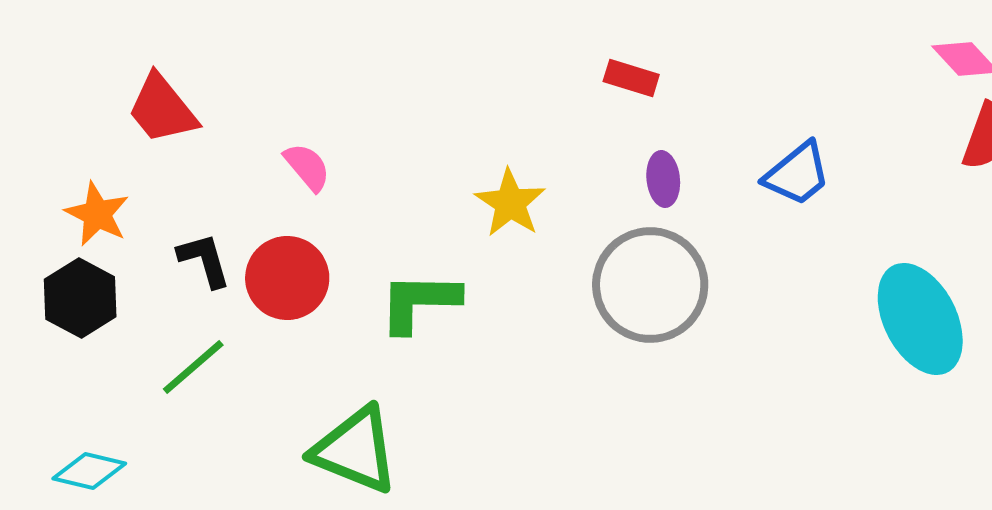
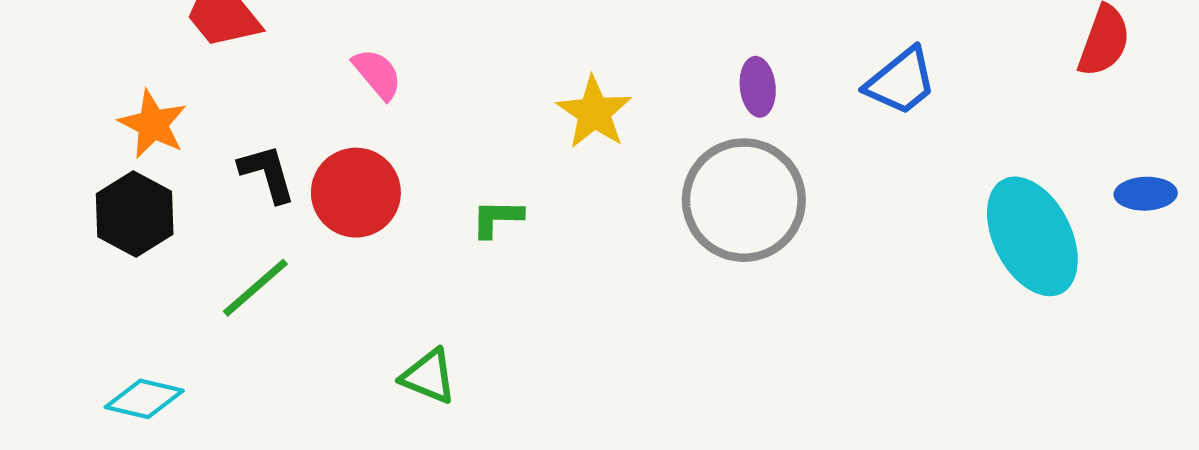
green L-shape: (419, 302) -> (497, 218), size x0.6
green triangle: (355, 450) -> (429, 376), size x0.6

